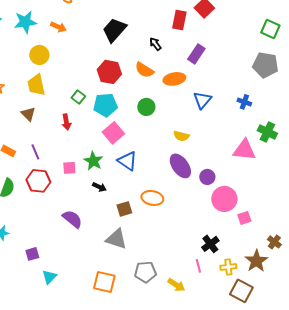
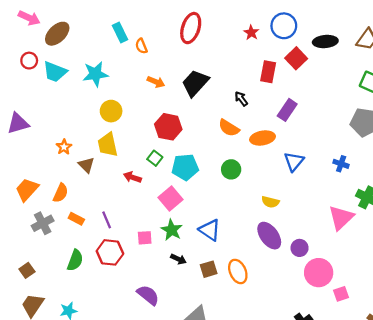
orange arrow: (58, 27) -> (156, 82), moved
red hexagon: (109, 72) -> (168, 127), moved
brown triangle: (28, 114) -> (86, 165), moved
red arrow: (66, 122) -> (132, 177), moved, turned 119
pink square: (113, 133) -> (171, 199), moved
pink triangle: (244, 150) -> (341, 218), turned -50
orange ellipse: (152, 198) -> (238, 271), turned 55
brown square: (124, 209) -> (209, 269), moved

